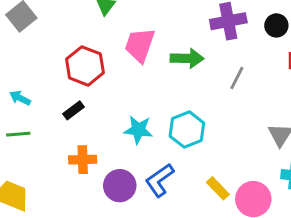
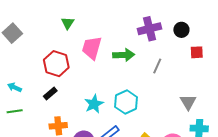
cyan star: (138, 130) -> (94, 104), turned -30

